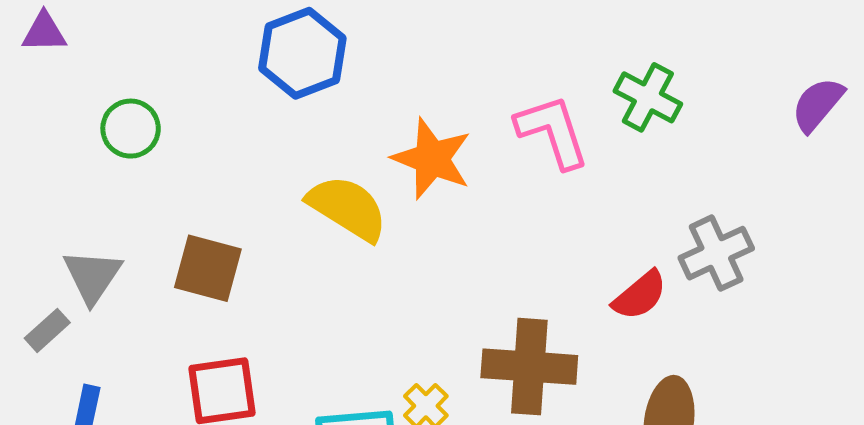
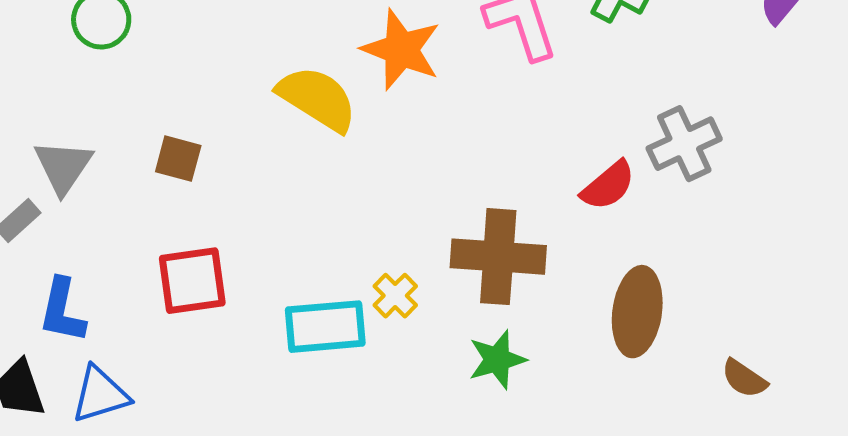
brown square: (208, 268) -> (178, 159), size x0.7

